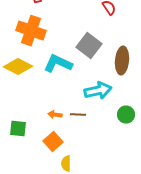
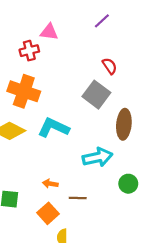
gray square: (89, 46) -> (96, 95), moved
brown line: (78, 115) -> (78, 198), moved

